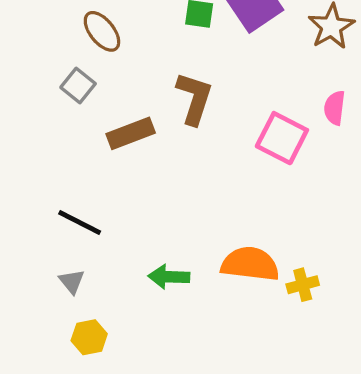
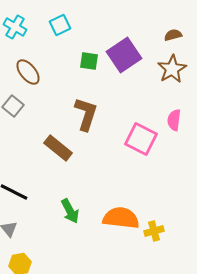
brown rectangle: (131, 133) -> (58, 148), moved, turned 60
green arrow: (169, 277) -> (70, 211), moved, turned -120

